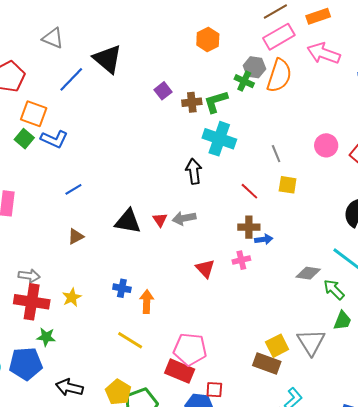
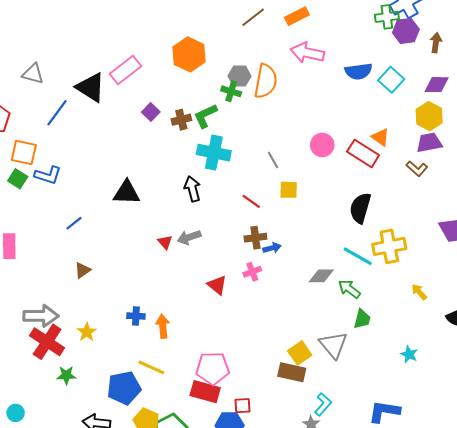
pink rectangle: (279, 37) -> (125, 70), moved
orange hexagon: (208, 40) -> (189, 54), size x1.4
black triangle: (128, 221) -> (127, 192), moved
gray arrow: (29, 276) -> (41, 316), size x1.6
red cross: (32, 302) -> (47, 342), turned 32
blue pentagon: (26, 364) -> (124, 388), moved

